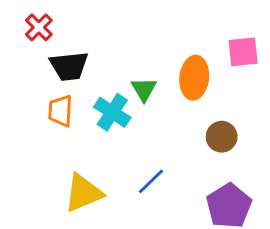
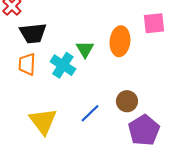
brown circle: (222, 137) -> (127, 101), moved
yellow triangle: (83, 193) -> (43, 121), turned -44

